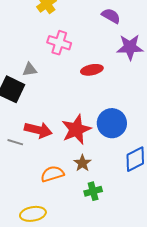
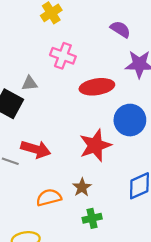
red ellipse: (92, 70) -> (97, 87), size x1.4
blue circle: (112, 123) -> (130, 120), moved
red star: (76, 130) -> (95, 145), moved

